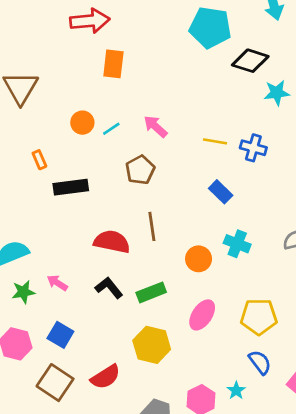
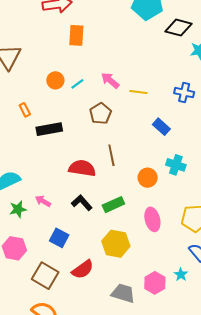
yellow line: (215, 141) -> (138, 92), moved
pink ellipse: (202, 315) -> (152, 219), turned -45
blue square: (60, 335) -> (59, 238), moved

